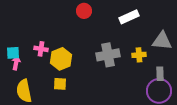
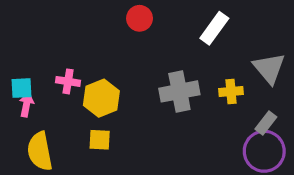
white rectangle: (129, 17) -> (214, 28), turned -30
gray triangle: (162, 41) -> (269, 68), turned 45
gray rectangle: (160, 74) -> (266, 123), turned 40

